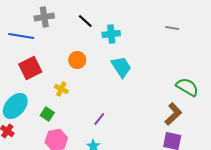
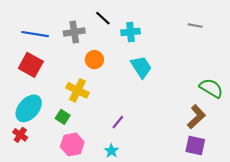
gray cross: (44, 17) -> (74, 32), moved
red square: (30, 68) -> (31, 65), moved, turned -35
yellow cross: (61, 89) -> (77, 90), size x1.5

